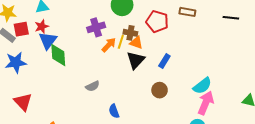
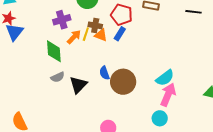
green diamond: (58, 55) -> (54, 51), moved
black triangle: (136, 60) -> (78, 85), moved
blue rectangle: (164, 61) -> (120, 34), moved
brown circle: (160, 90) -> (123, 82), size x1.6
blue semicircle: (114, 111) -> (104, 73), moved

